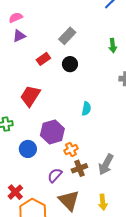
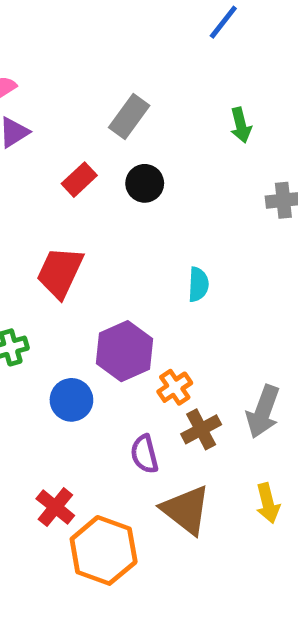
purple semicircle: (55, 175) -> (144, 454), turned -49

